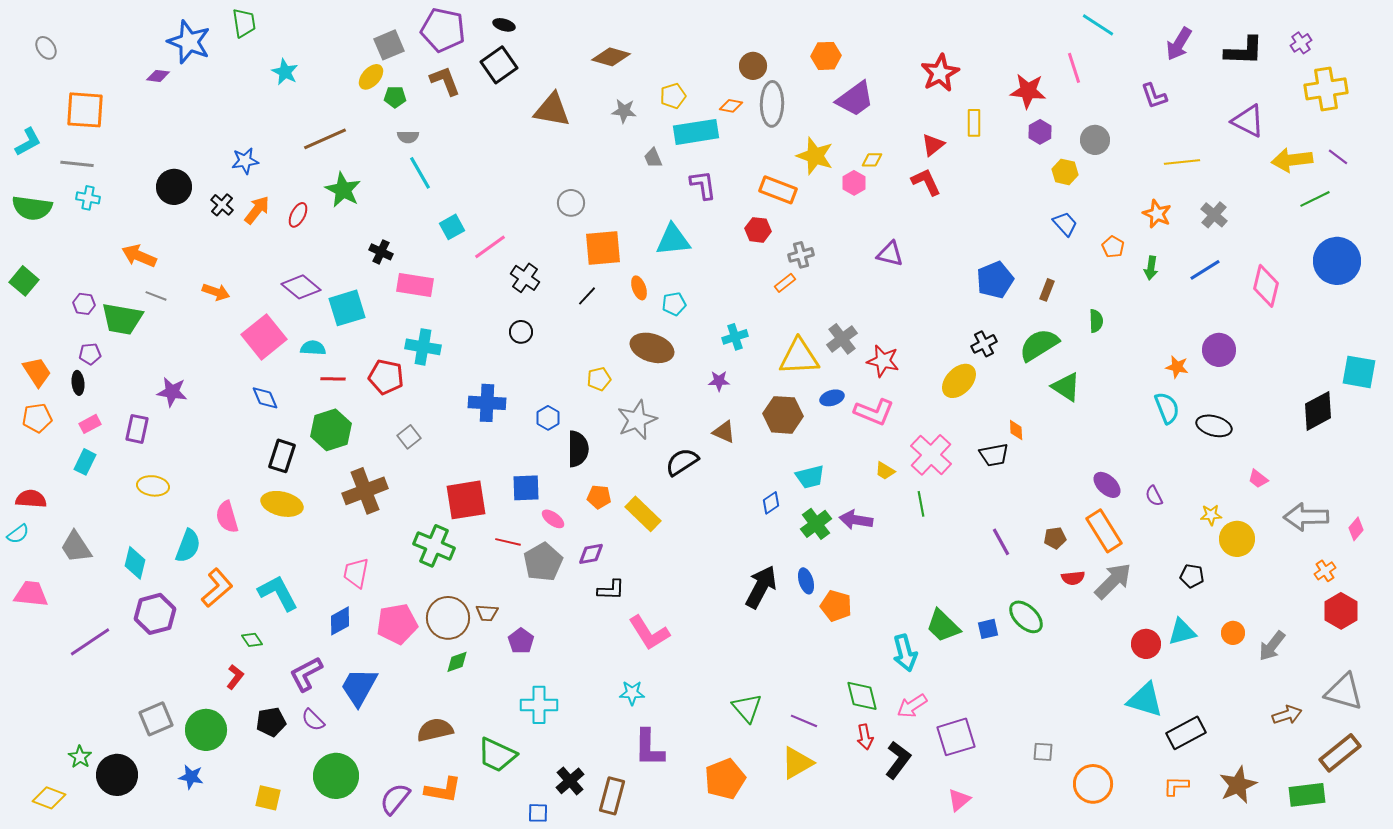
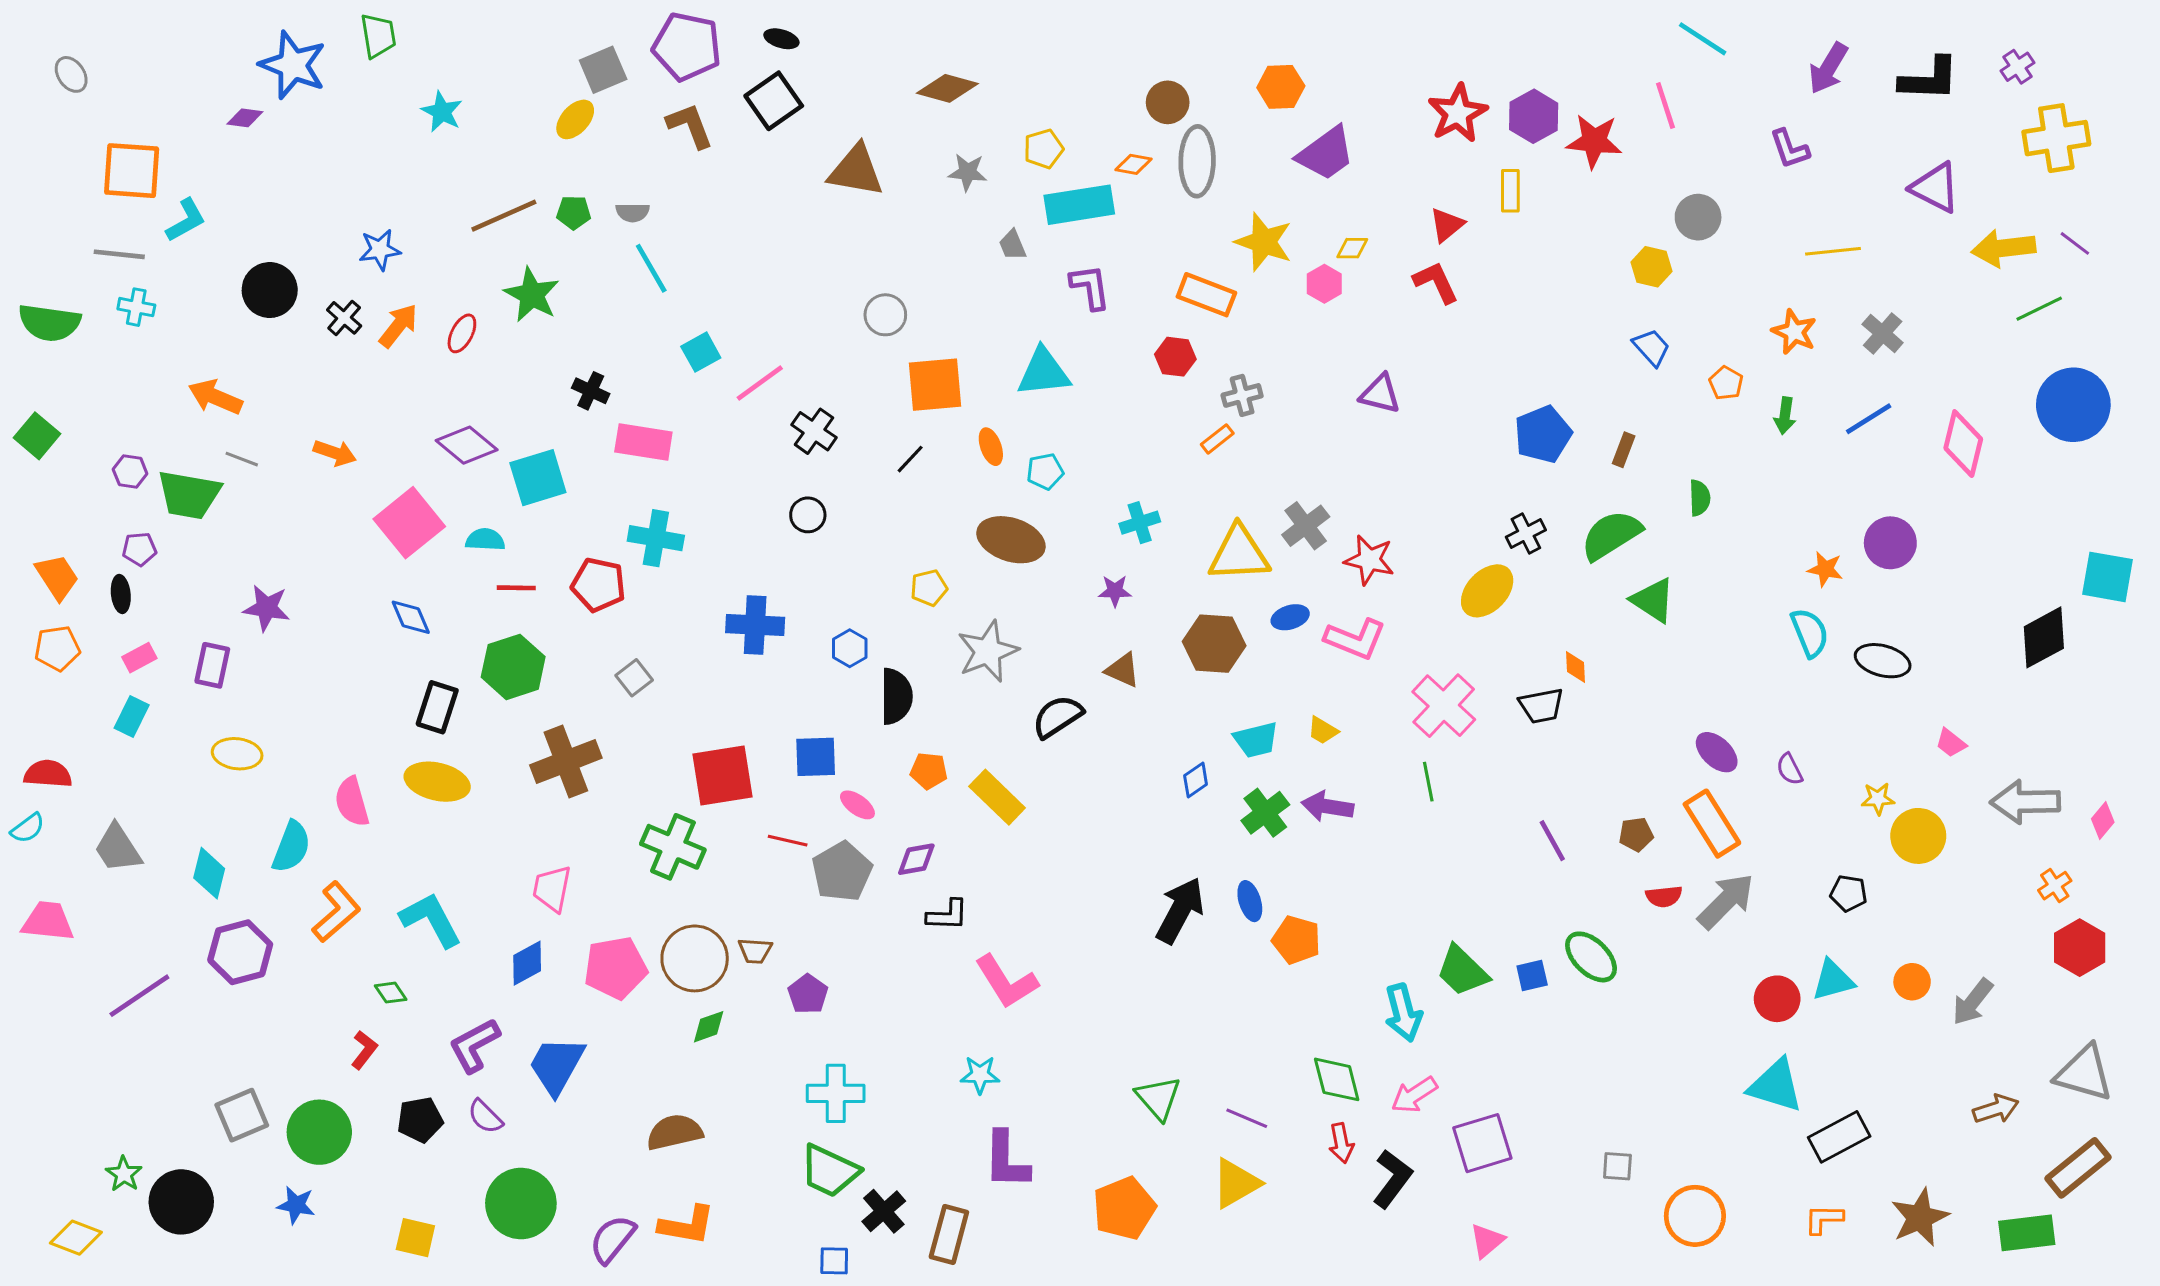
green pentagon: (395, 97) -> (574, 212), moved
purple hexagon: (1040, 132) -> (1534, 116), moved, size x1.4
cyan L-shape: (28, 142) -> (186, 220), moved
yellow trapezoid: (885, 471) -> (1323, 730), moved
green trapezoid: (497, 755) -> (830, 1171), moved

